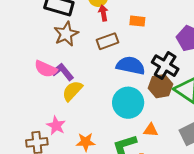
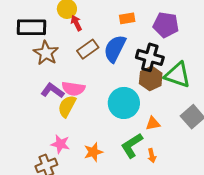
orange rectangle: (137, 21) -> (127, 18), moved
blue semicircle: (131, 66) -> (115, 49), moved, turned -60
pink semicircle: (46, 69) -> (73, 89), moved

